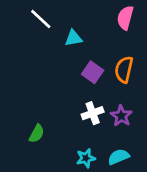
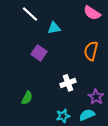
pink semicircle: (125, 18) -> (92, 13), turned -72
purple square: (93, 72) -> (39, 53), moved
purple star: (121, 116) -> (96, 97), moved

